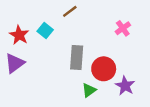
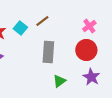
brown line: (70, 11) -> (42, 21), moved
red circle: (104, 69) -> (86, 50), moved

